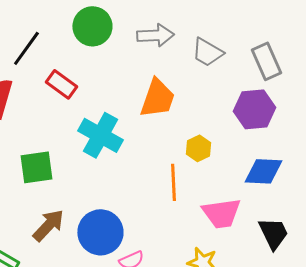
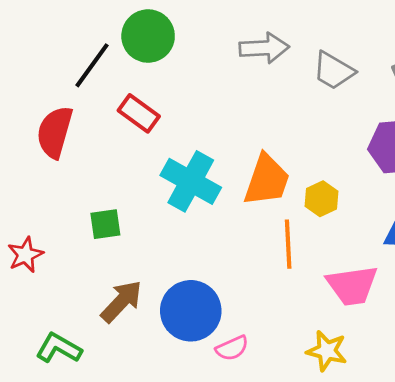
green circle: (92, 26) -> (148, 36), moved
orange trapezoid: (157, 98) -> (267, 180), moved
green square: (36, 167) -> (105, 224), size x0.7

